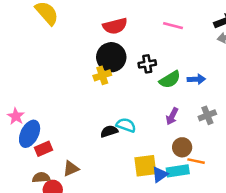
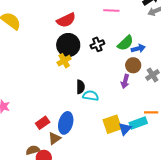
green semicircle: (170, 80) -> (125, 43), moved
black semicircle: (109, 131) -> (80, 87), moved, turned 120
blue ellipse: (30, 134) -> (66, 123), moved
brown circle: (182, 147) -> (133, 65), moved
red rectangle: (43, 149) -> (43, 123), moved

